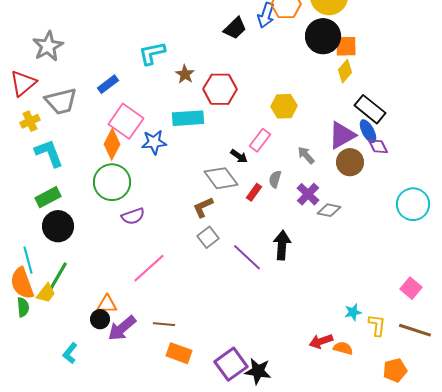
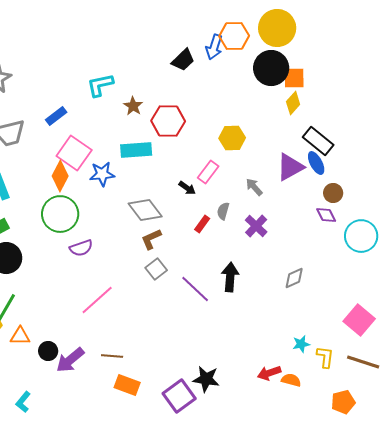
purple diamond: (378, 146) -> (326, 215), moved
brown circle: (350, 162) -> (333, 193), moved, size x0.7
gray diamond: (221, 178) -> (145, 210), moved
gray diamond: (329, 210) -> (294, 278), moved, turned -35
pink square: (411, 288) -> (359, 320), size x1.4
orange triangle: (107, 304) -> (20, 336), moved
cyan L-shape: (70, 353) -> (23, 402), moved
black star: (258, 371) -> (206, 379), moved

